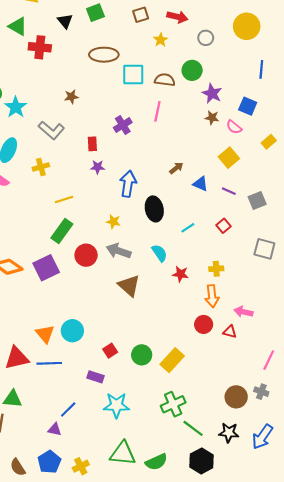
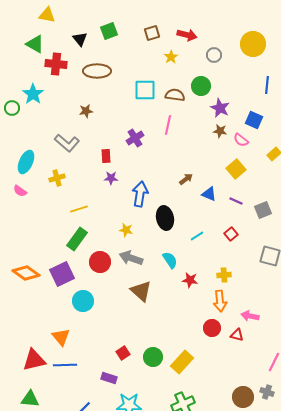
brown ellipse: (104, 55) -> (97, 71), moved
cyan star: (16, 107) -> (33, 94), moved
cyan circle: (72, 331) -> (83, 301), moved

